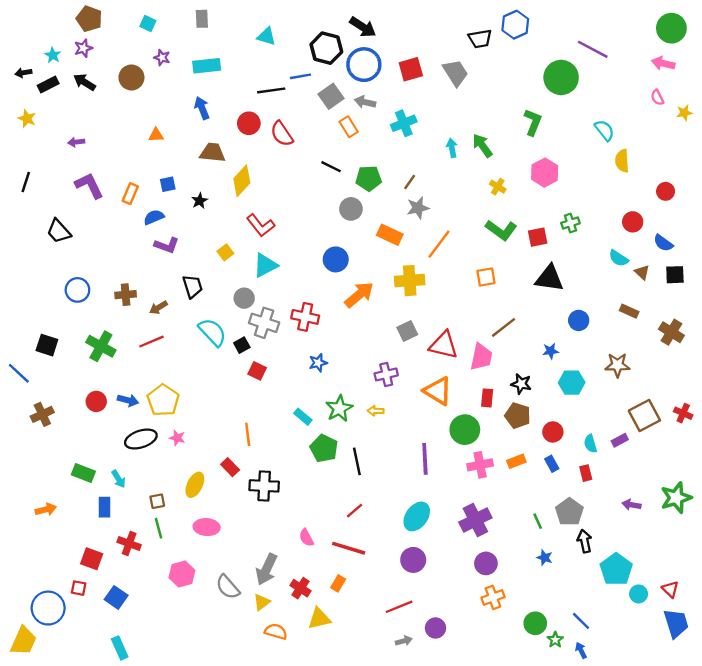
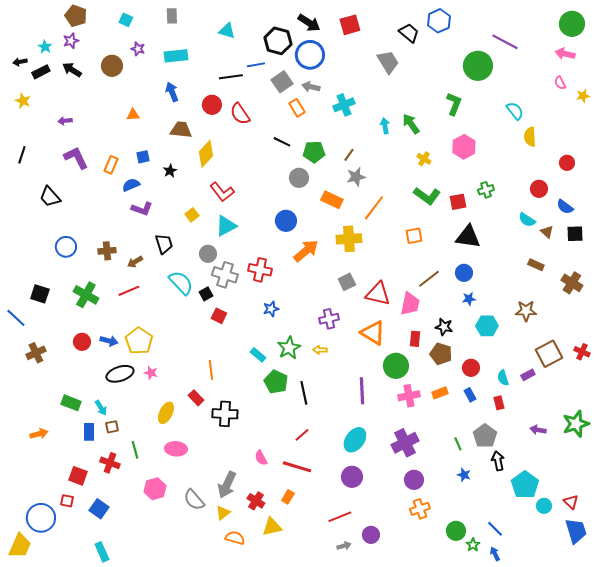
black trapezoid: (480, 39) -> (409, 33), turned -130
red square: (411, 69) -> (350, 25), moved
blue circle: (579, 320) -> (464, 273), moved
brown square: (157, 501) -> (112, 427), moved

